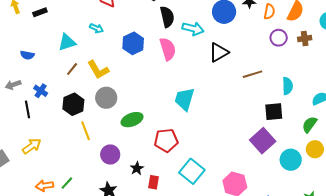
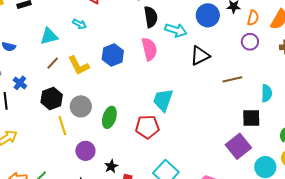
purple circle: (279, 38) -> (250, 42), moved
blue hexagon: (133, 43) -> (113, 55), moved
gray circle: (106, 98) -> (81, 106), moved
green ellipse: (132, 120) -> (109, 117), turned -55
red pentagon: (166, 140) -> (147, 127), moved

